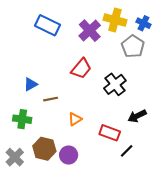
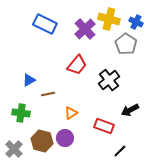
black line: (127, 151) -> (120, 151), moved
purple circle: (69, 155) -> (65, 138), moved

